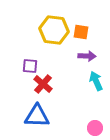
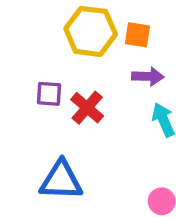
red cross: (43, 84) -> (87, 108), moved

